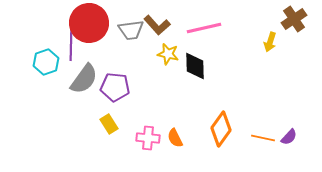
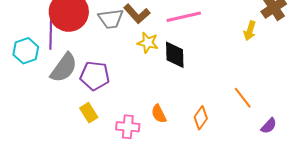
orange diamond: (221, 129) -> (201, 118), size x0.7
orange semicircle: (175, 138) -> (159, 114), moved
orange line: (263, 138) -> (243, 98), moved, turned 40

